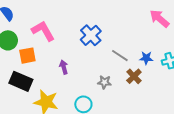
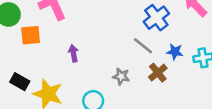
blue cross: (91, 35) -> (156, 18), moved
black rectangle: (21, 81) -> (20, 82), moved, size x0.7

